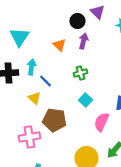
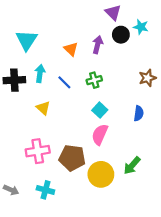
black circle: (78, 21) -> (121, 35), moved
blue line: (46, 81) -> (64, 82), moved
brown pentagon: (54, 120) -> (72, 158), moved
pink semicircle: (102, 122) -> (100, 134), moved

